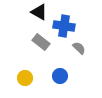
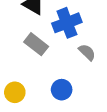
blue cross: (64, 26) -> (67, 23), turned -30

